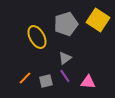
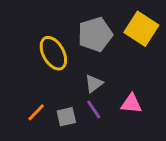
pink triangle: (88, 82) -> (131, 104), moved

